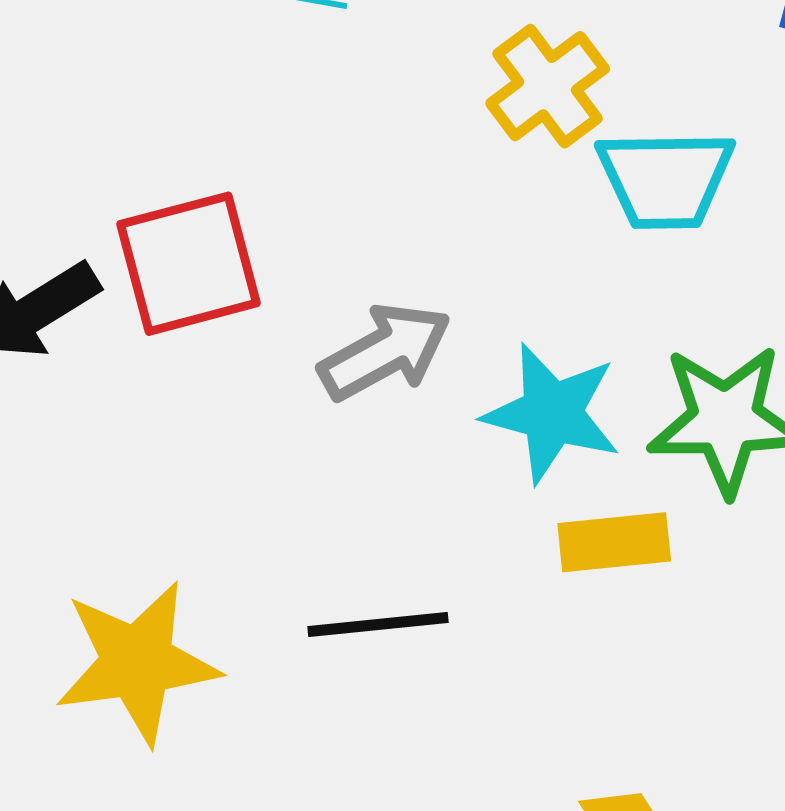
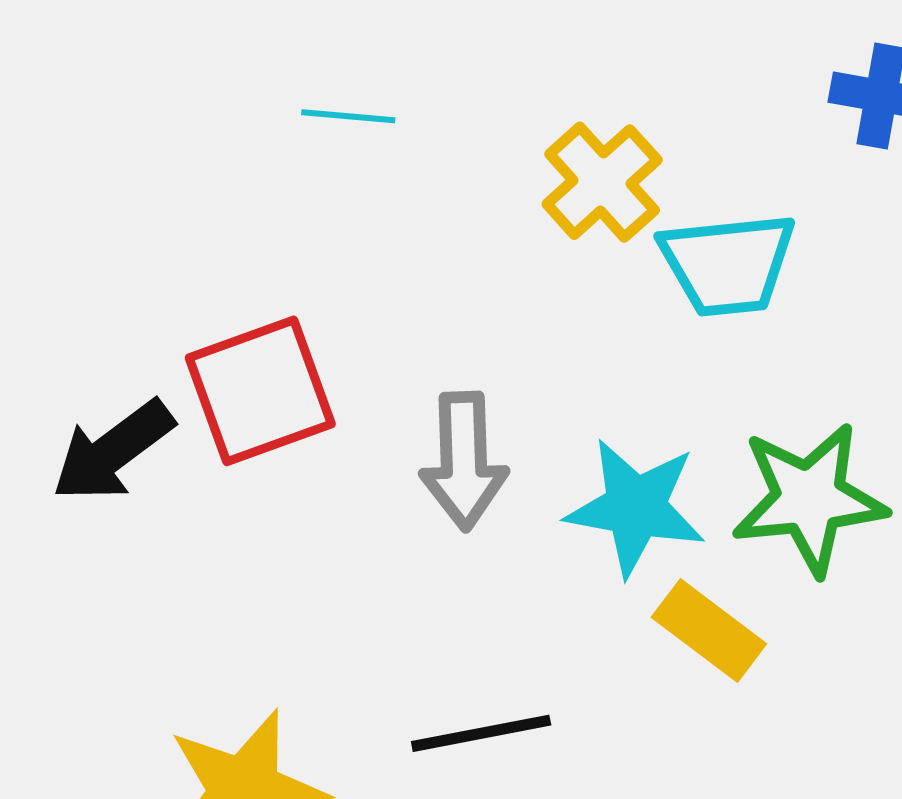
gray arrow: (385, 352) -> (464, 461), turned 122
yellow rectangle: (614, 542) -> (709, 630), turned 48

